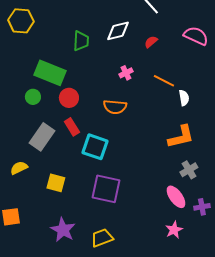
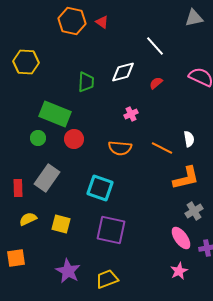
orange line: (164, 81) -> (162, 148), moved
red rectangle: (72, 127) -> (18, 188), moved, turned 30
yellow semicircle: (19, 168) -> (28, 219), moved

